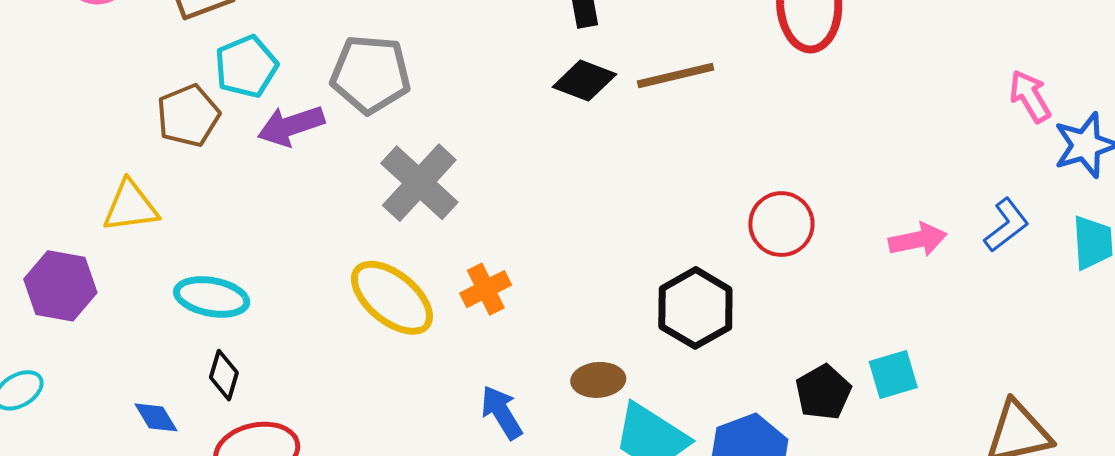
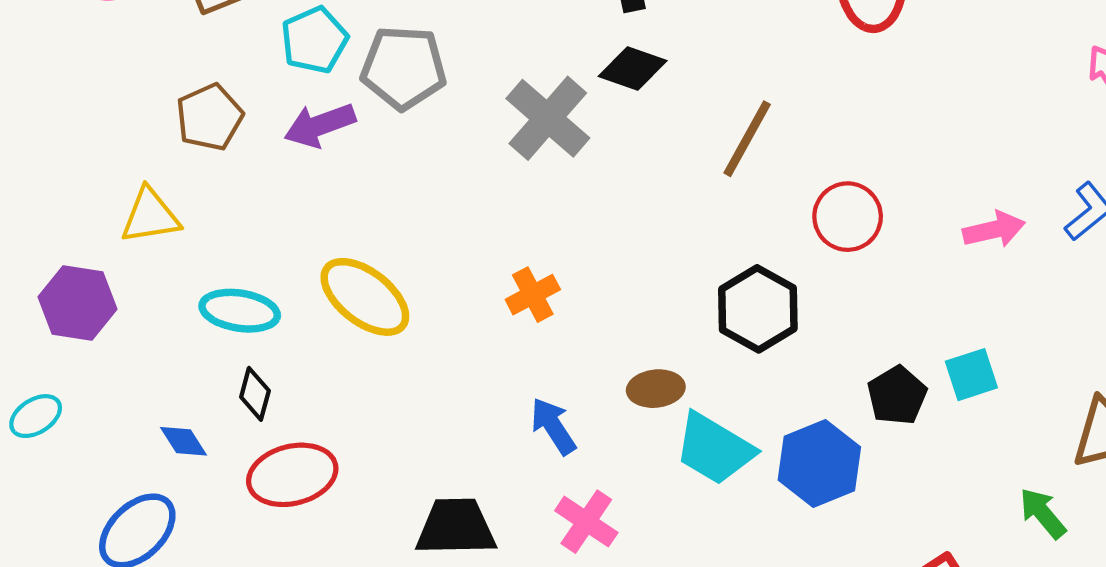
cyan pentagon: (246, 67) -> (314, 40), moved
brown line: (676, 76) -> (747, 139), moved, turned -46
gray cross: (419, 183) -> (548, 118), moved
yellow ellipse: (392, 298) -> (365, 297), moved

